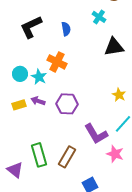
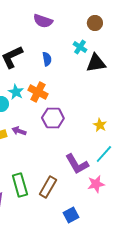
black triangle: (114, 47) -> (96, 63), moved
cyan star: (39, 77) -> (16, 92), moved
purple hexagon: (67, 104) -> (53, 118), moved
pink star: (115, 154) -> (96, 184), turned -30

